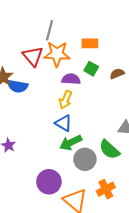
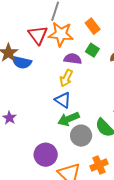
orange rectangle: (90, 43) -> (93, 26), turned 49

